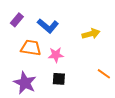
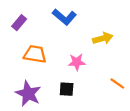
blue L-shape: (48, 26) -> (64, 17), moved
pink star: (56, 55) -> (77, 62), moved

